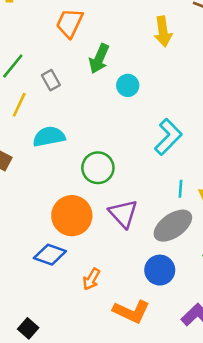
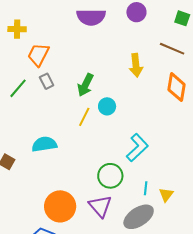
orange trapezoid: (70, 23) -> (38, 55), moved
gray rectangle: (51, 80) -> (47, 81), moved
yellow line: (19, 105) -> (84, 117), moved
green circle: (98, 168) -> (110, 176), moved

